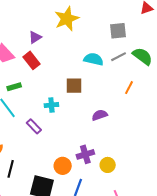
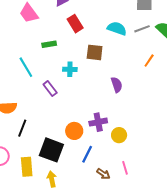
red rectangle: (32, 60) -> (75, 24), moved
green rectangle: (14, 87) -> (49, 44), moved
purple semicircle: (100, 115) -> (117, 85), turned 84

